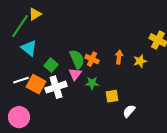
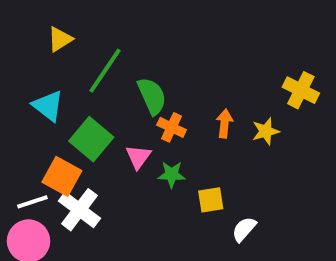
green line: (20, 26) -> (105, 71), moved
green semicircle: (77, 59) -> (152, 96), moved
green square: (51, 65) -> (91, 139), size x1.5
white line: (21, 80) -> (32, 202), moved
white cross: (56, 87) -> (79, 210), moved, turned -35

